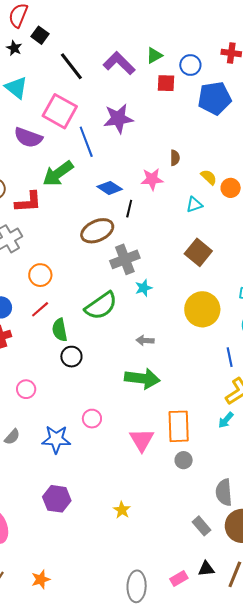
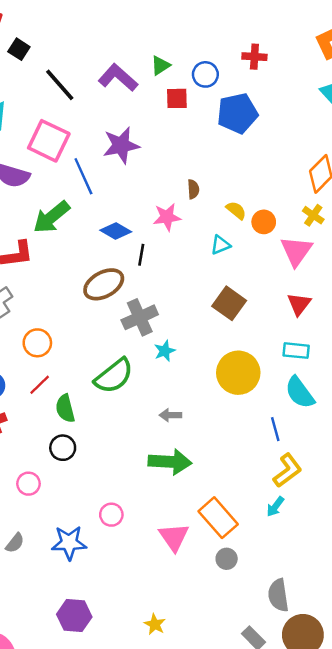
black circle: (71, 357) -> (63, 448), moved
orange rectangle: (179, 426) -> (218, 518), turned -36

